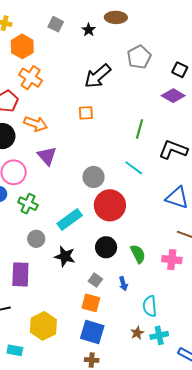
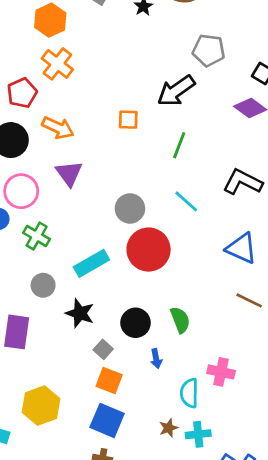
gray pentagon: (139, 57) -> (209, 50), turned 30
black arrow: (98, 76) -> (176, 91), moved
green line: (140, 129) -> (179, 145), moved
black circle: (106, 247) -> (136, 323), moved
pink cross: (172, 260) -> (221, 372), moved
gray square: (95, 280) -> (103, 349), moved

